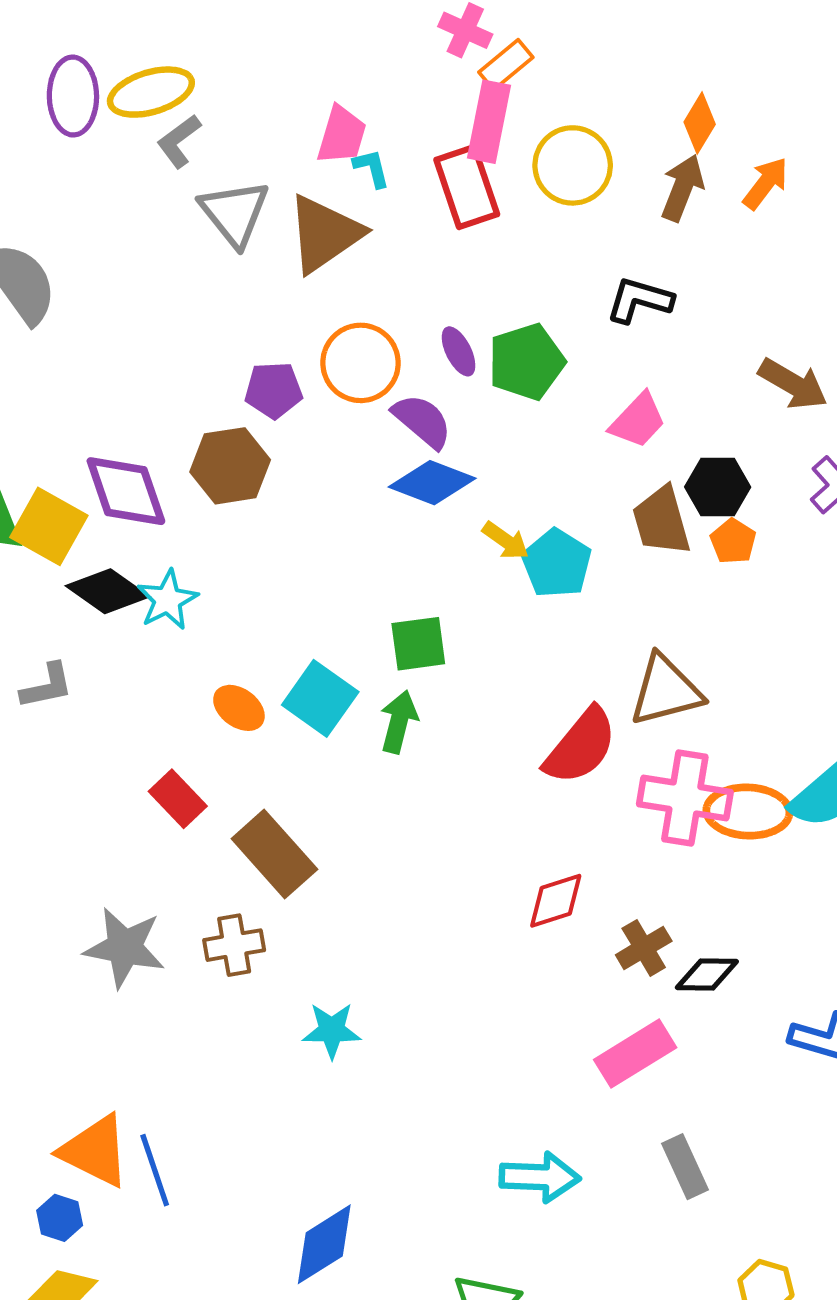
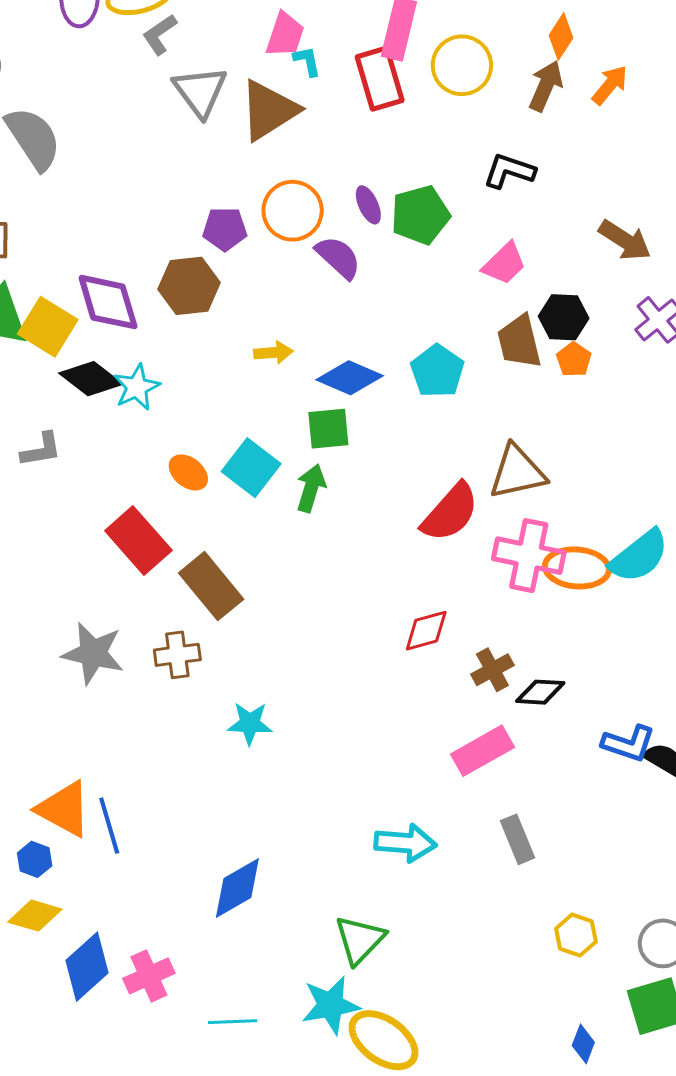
blue diamond: (432, 483) -> (350, 378), moved
yellow arrow: (506, 541) -> (273, 353), moved, turned -42
red rectangle: (178, 799) -> (138, 540), size x1.5

